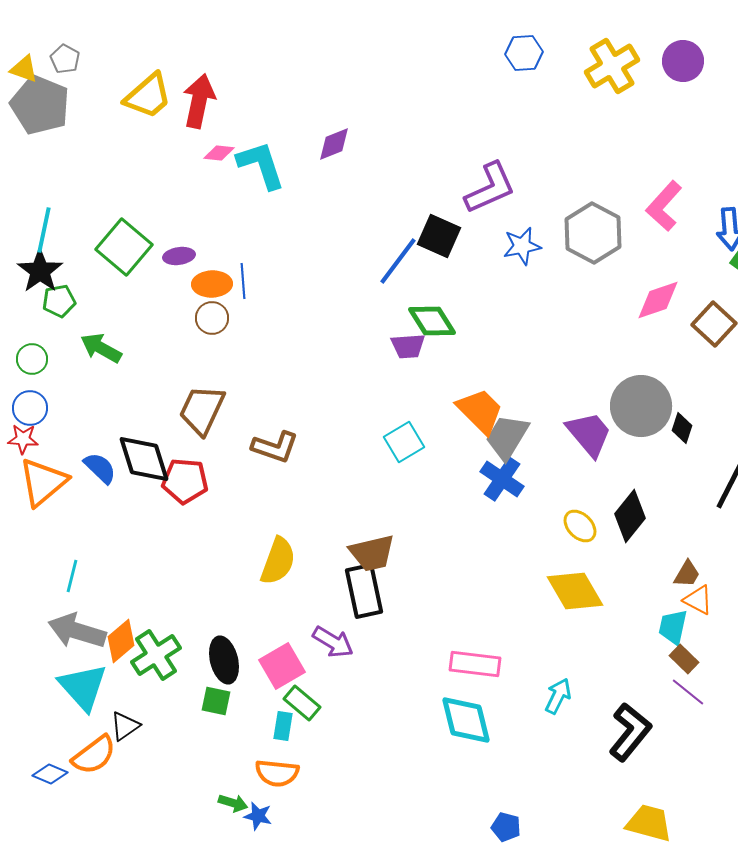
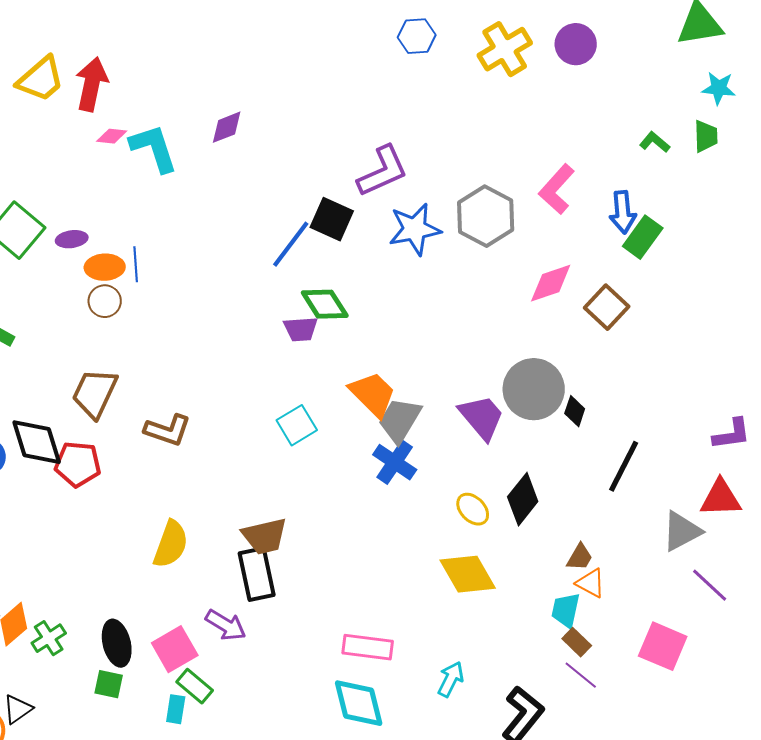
blue star: (522, 246) -> (415, 229), size x1.4
green cross: (156, 655) -> (49, 638), size x0.7

